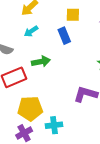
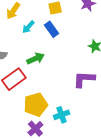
cyan arrow: (31, 31) -> (28, 27), moved

